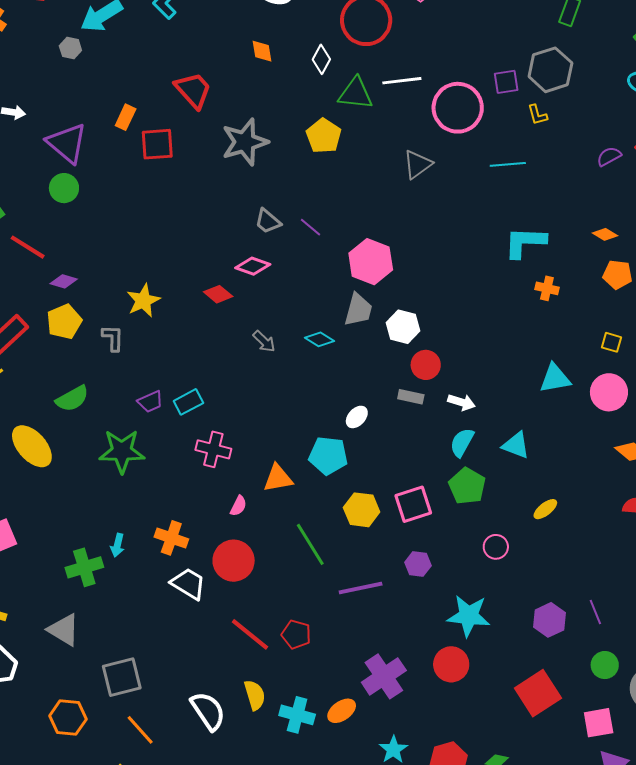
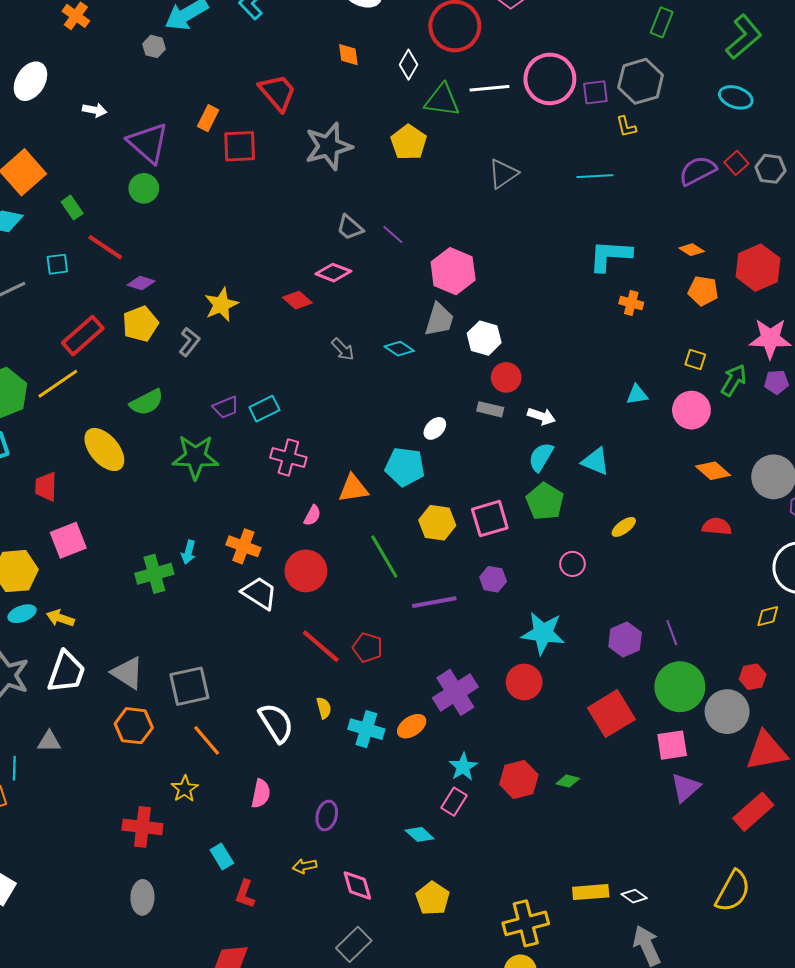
pink circle: (458, 108) -> (550, 79), moved
purple semicircle: (609, 156) -> (698, 171), size x1.5
gray L-shape: (113, 338) -> (189, 342), turned 36
cyan triangle: (555, 378) -> (637, 395), size x0.7
gray triangle: (64, 630) -> (128, 673), moved
green circle: (605, 665) -> (680, 687), size x1.8
yellow semicircle: (255, 695) -> (324, 708), size x0.7

